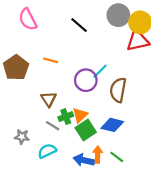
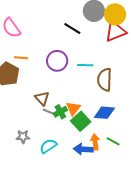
black line: (79, 25) -> (72, 28), moved
orange line: (50, 60) -> (21, 58), moved
cyan line: (100, 71) -> (85, 65), turned 56
purple circle: (86, 80) -> (57, 61), moved
gray line: (53, 126) -> (49, 112), moved

